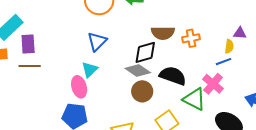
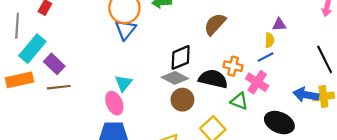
brown semicircle: (163, 33) -> (215, 24), moved, turned 140
orange cross: (191, 38) -> (233, 66), moved, turned 30
blue triangle: (97, 41) -> (125, 30), moved
purple rectangle: (28, 44) -> (54, 64), turned -36
green triangle: (194, 99) -> (239, 101), size x0.7

